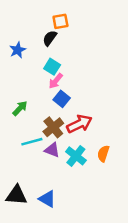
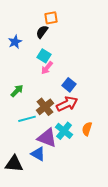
blue square: (62, 99) -> (69, 85), moved
purple triangle: (52, 150) -> (47, 138), moved, size x1.5
blue triangle: (47, 199) -> (38, 154), moved

